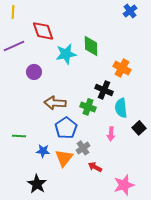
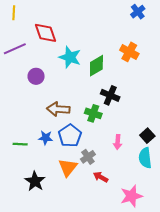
green diamond: (91, 46) -> (96, 66), moved, turned 60
cyan star: (66, 54) -> (70, 57), turned 30
orange cross: (122, 68) -> (129, 52), moved
cyan semicircle: (121, 108) -> (145, 158), moved
blue star: (43, 151) -> (46, 138), moved
black star: (37, 184) -> (35, 181), moved

